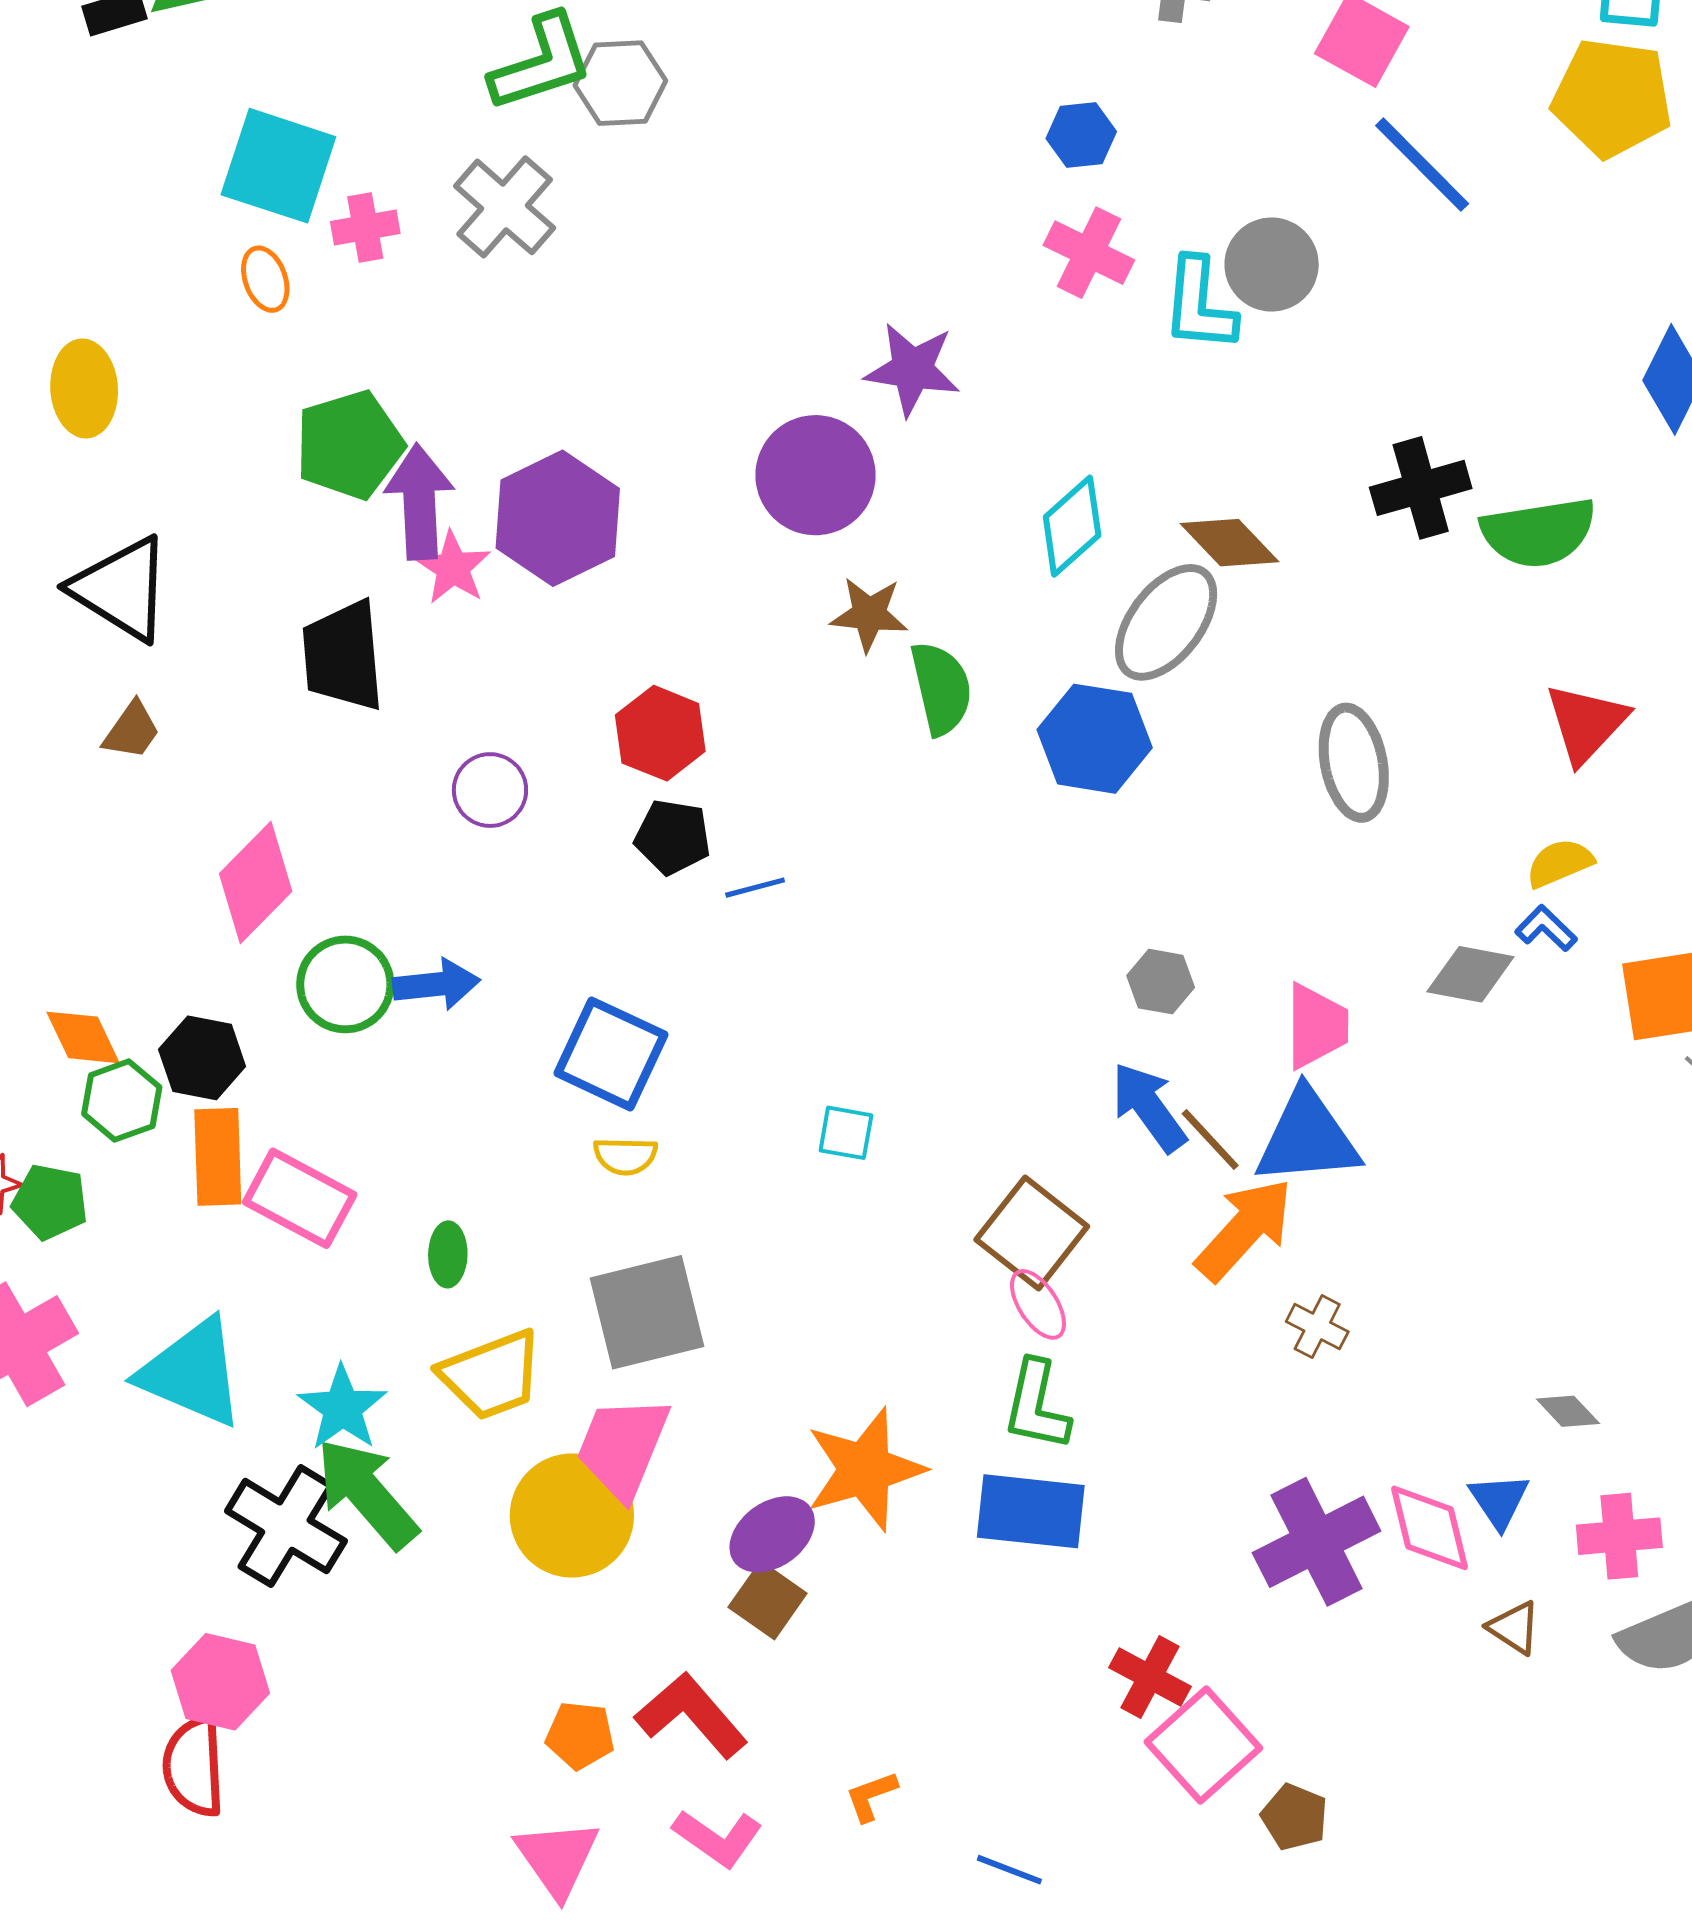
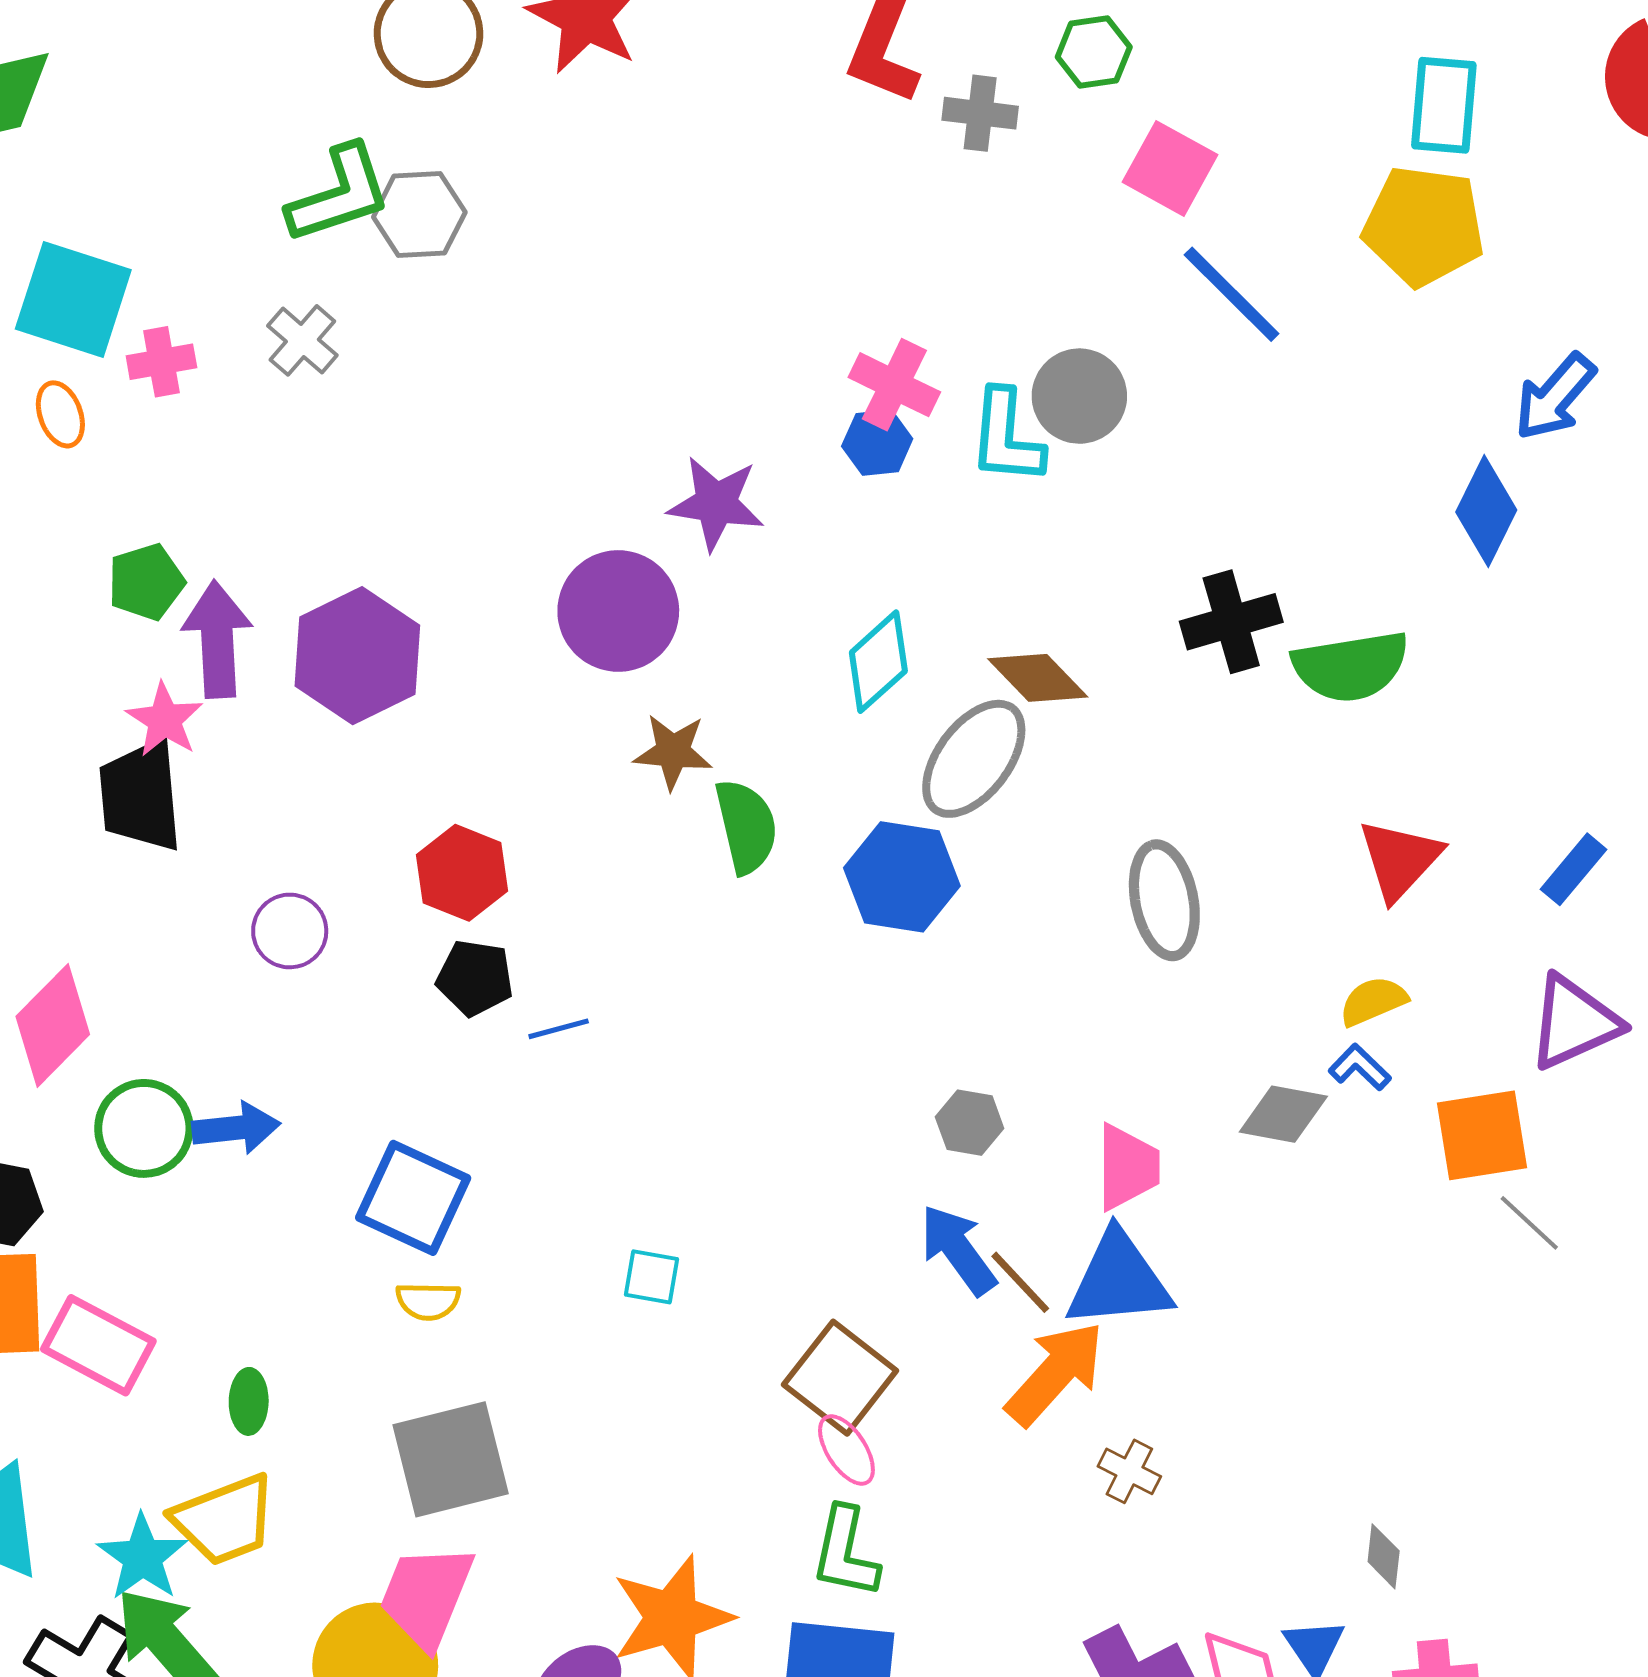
blue hexagon: (1081, 135) -> (877, 443), moved
gray cross: (505, 207) -> (302, 340), size x0.7
green pentagon: (349, 445) -> (146, 582), size x0.7
pink star: (453, 568) -> (165, 720), moved
yellow trapezoid: (491, 1375) -> (224, 1520), moved
gray diamond: (1568, 1411) -> (1384, 1556), turned 50

